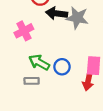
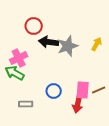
gray star: (77, 18) -> (68, 46), turned -30
green arrow: (39, 62) -> (15, 73), moved

